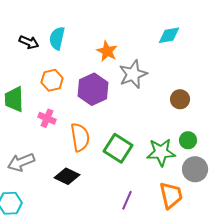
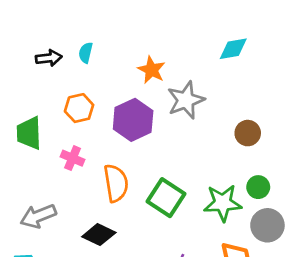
cyan semicircle: (57, 38) -> (86, 53), size x0.7
black arrow: (29, 42) -> (49, 58), turned -30

